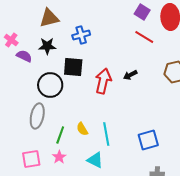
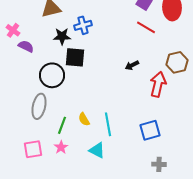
black star: (47, 46) -> (62, 36), moved
red arrow: (103, 81) -> (158, 84), moved

